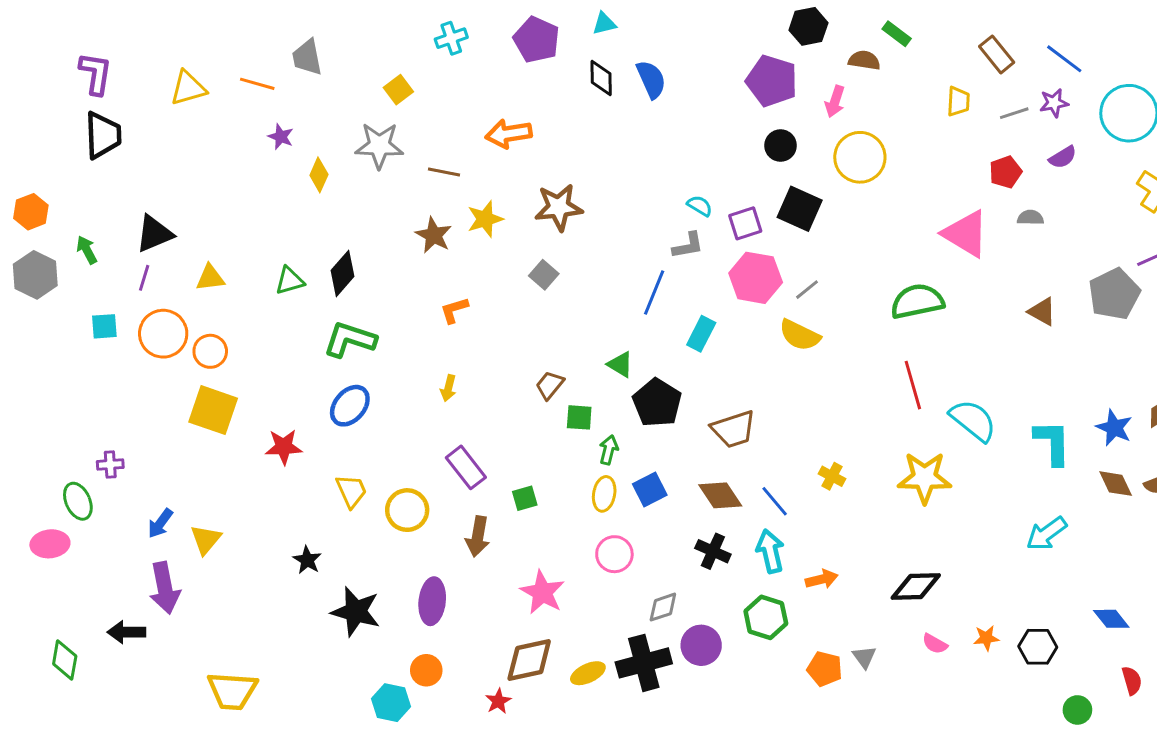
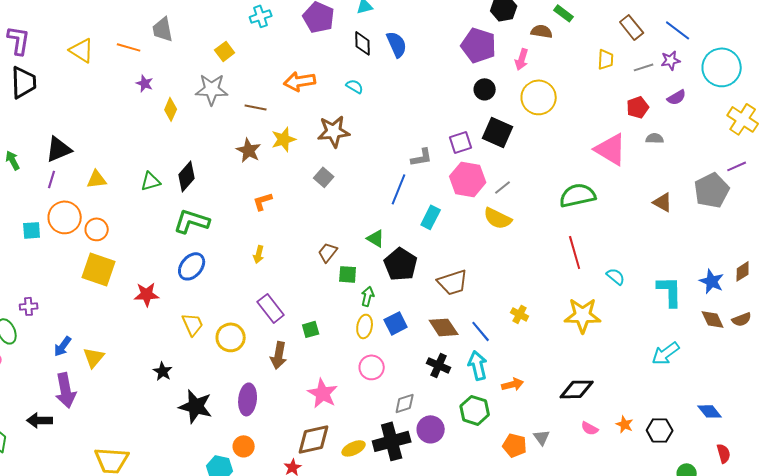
yellow triangle: (188, 88) -> (82, 50), turned 48
cyan semicircle: (700, 206) -> (355, 86), moved
cyan square: (104, 326) -> (32, 230), moved
cyan semicircle: (973, 420) -> (616, 276), size x0.6
orange star: (986, 638) -> (625, 424), turned 30

